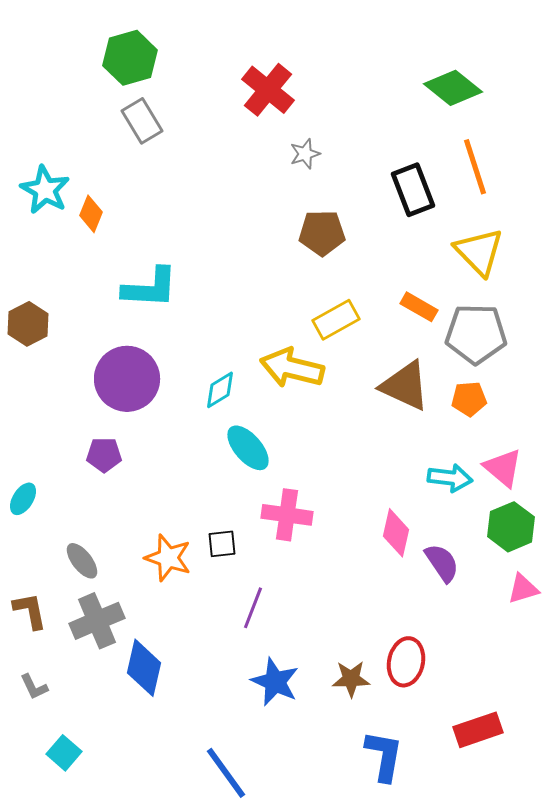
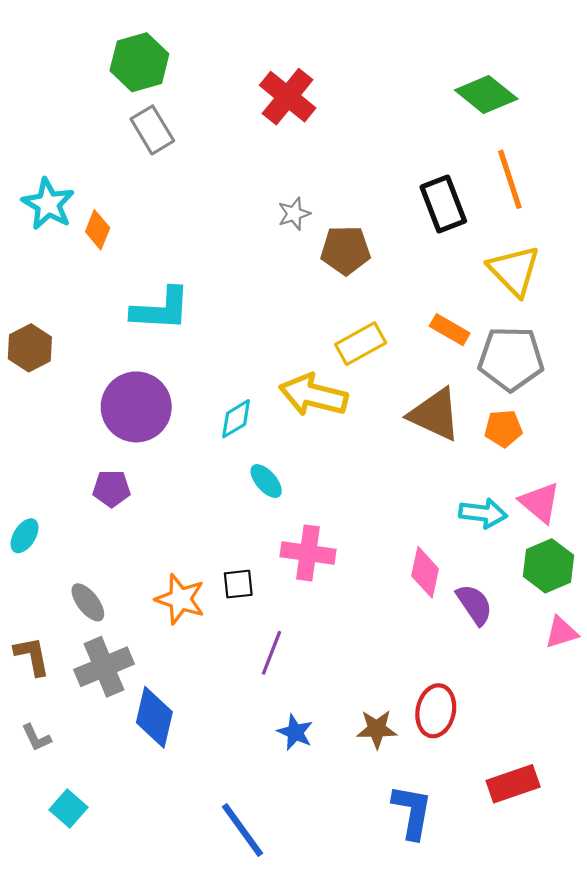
gray star: (305, 154) -> (294, 214), moved
cyan ellipse: (248, 448) -> (266, 481), size x0.7
blue star: (275, 682) -> (295, 732), size x0.7

